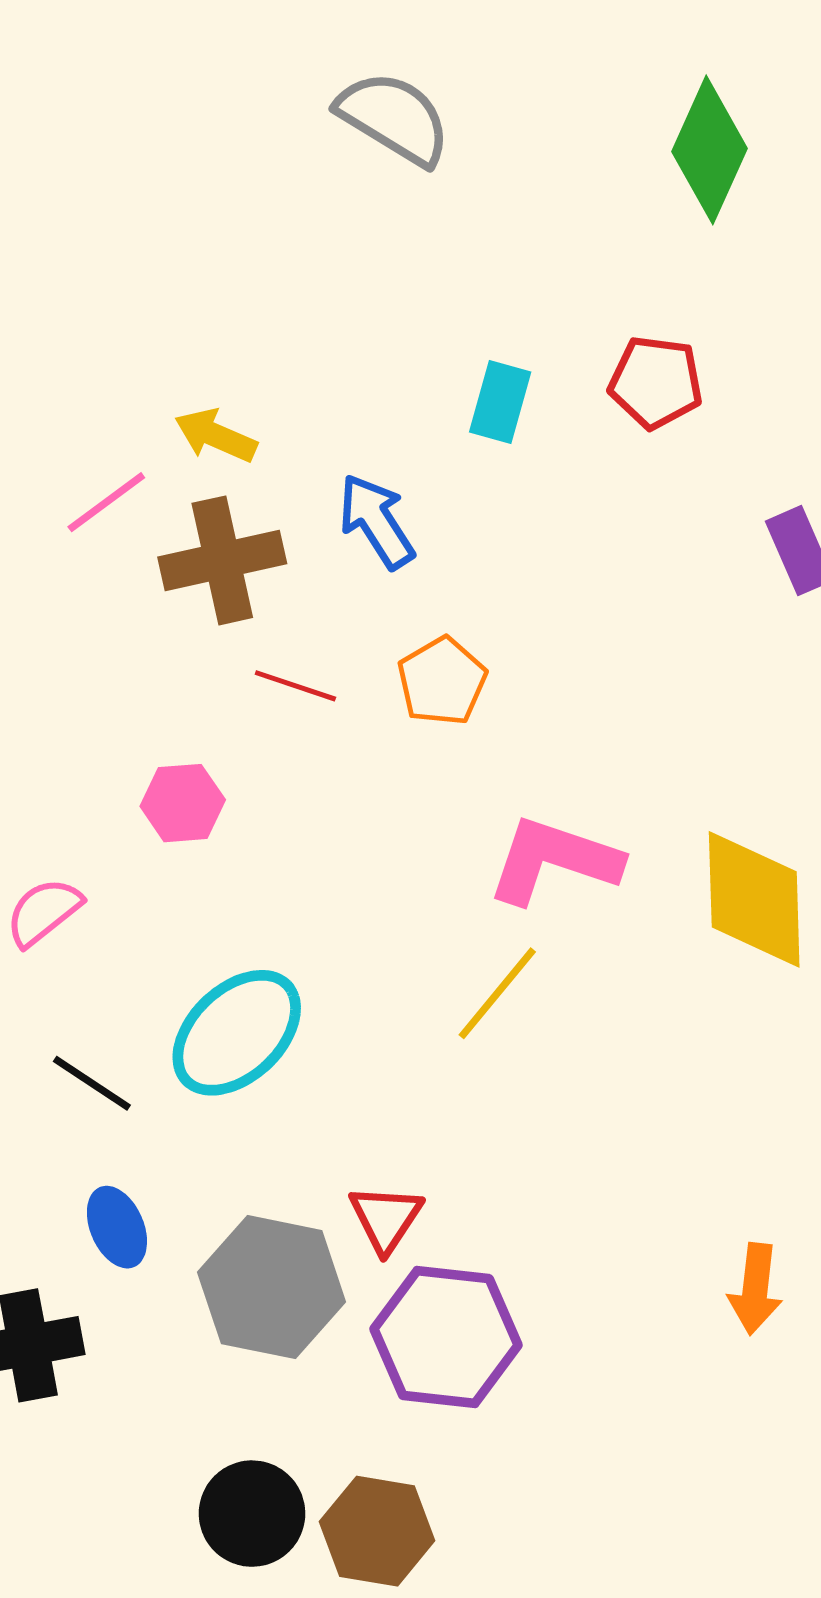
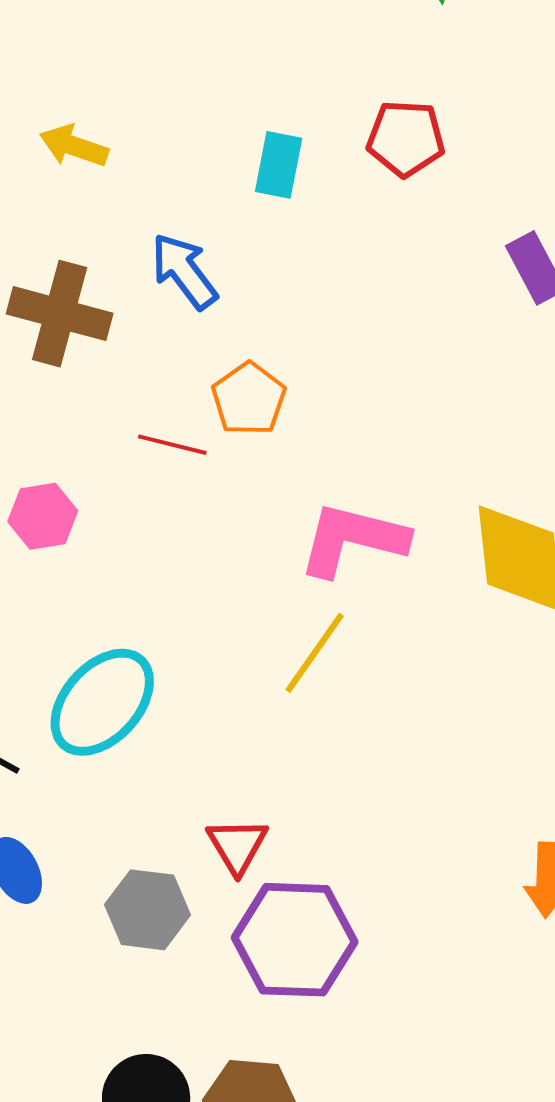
yellow arrow: (216, 436) -> (74, 146), moved
brown cross: (222, 560) -> (60, 314), turned 32
red line: (295, 686) -> (172, 445), moved
gray hexagon: (272, 1287) -> (147, 910), size x0.7

